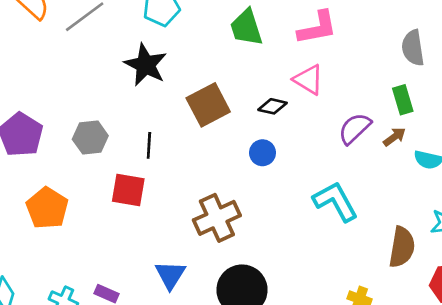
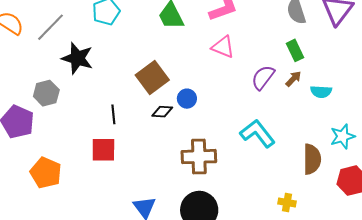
black star: (146, 65) -> (77, 58), moved
black diamond: (272, 106) -> (162, 112), moved
gray hexagon: (90, 138) -> (46, 93), moved
blue circle: (262, 153) -> (187, 99), moved
brown cross: (217, 218) -> (199, 157), moved, turned 32

